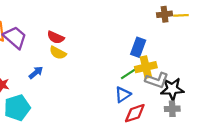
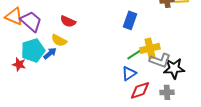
blue rectangle: (138, 47) -> (130, 20), moved
yellow semicircle: (58, 53) -> (59, 40), moved
cyan pentagon: (17, 108) -> (33, 50), moved
gray cross: (172, 109) -> (167, 92), moved

